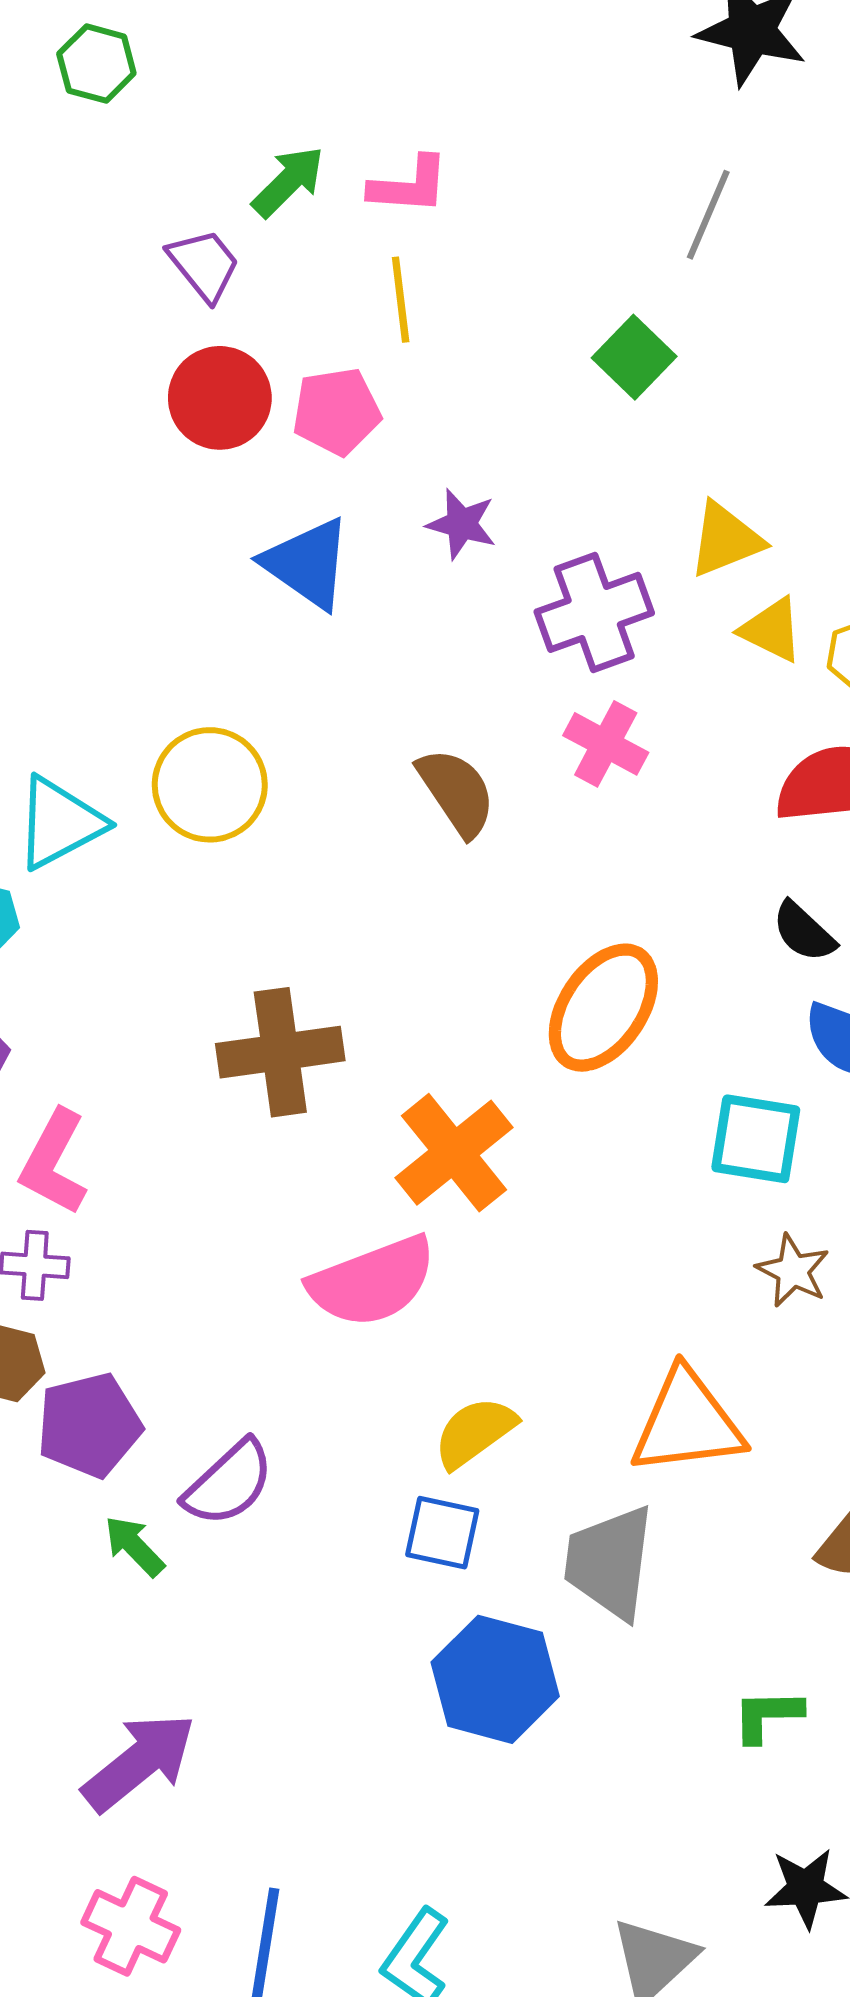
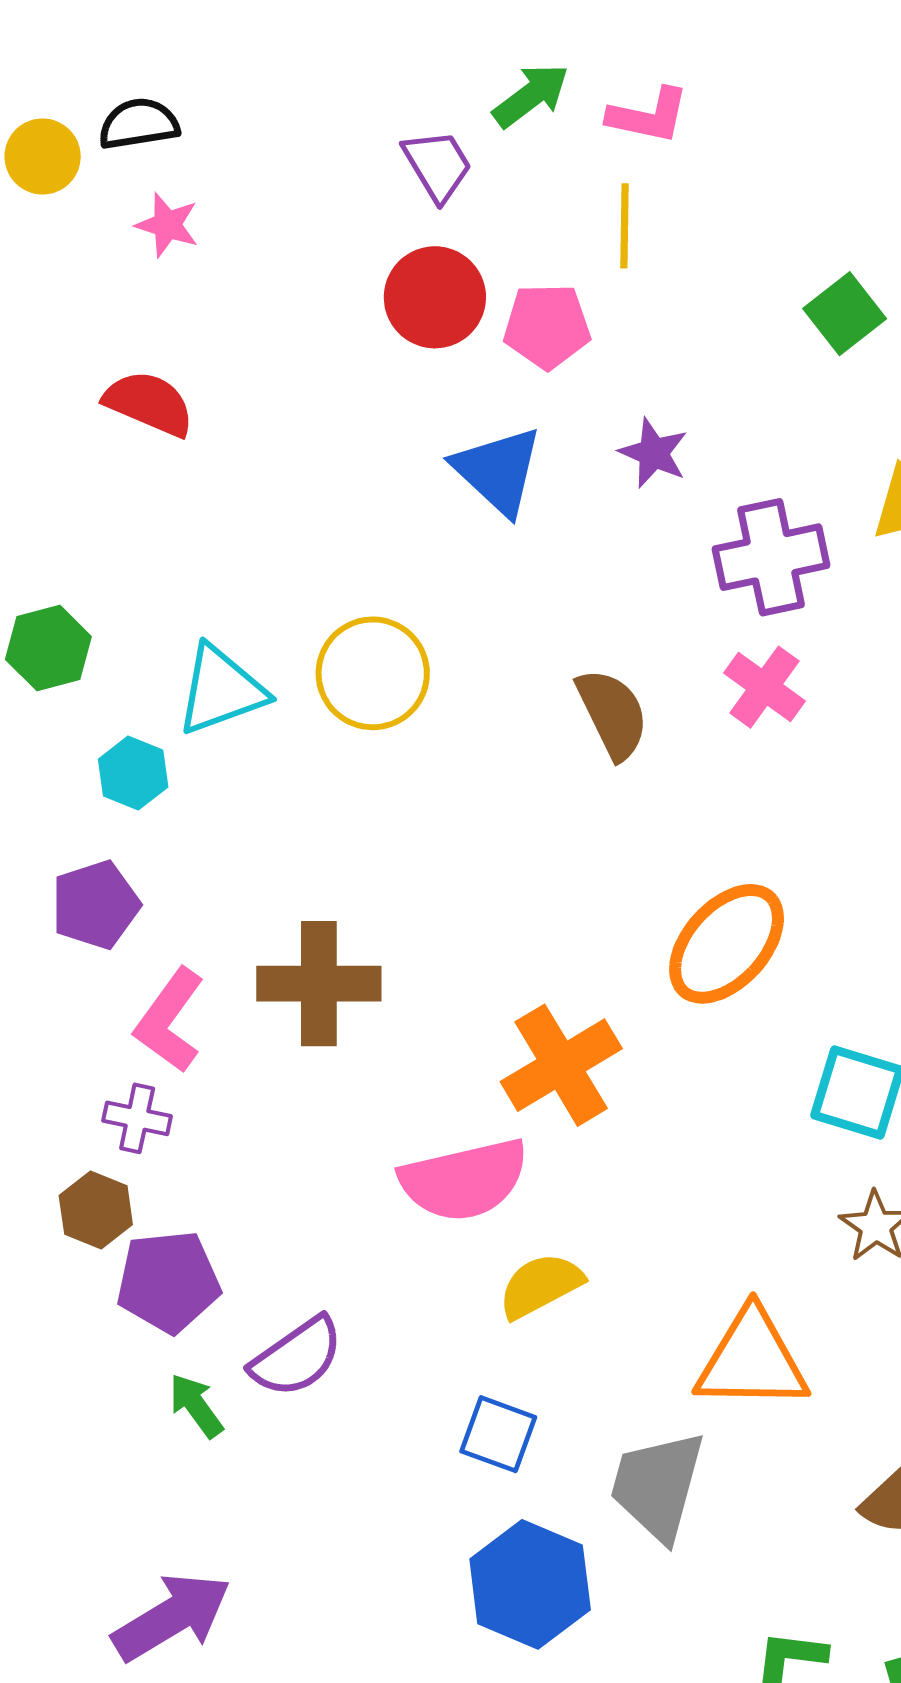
brown cross: (280, 1052) -> (319, 984), moved
yellow semicircle: (475, 1432) -> (540, 1286), moved

